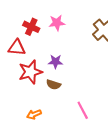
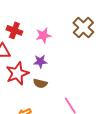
pink star: (57, 23) -> (43, 35), moved

